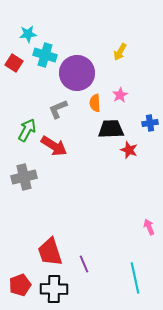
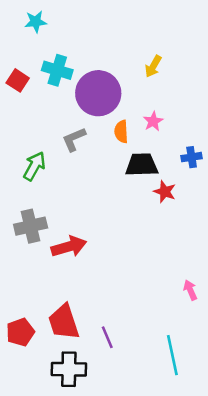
cyan star: (28, 34) -> (36, 22), moved
red arrow: (54, 146) -> (69, 247), moved, turned -48
red pentagon: (20, 285) -> (20, 332), moved

